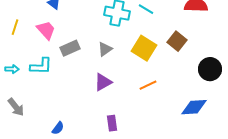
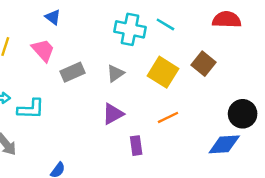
cyan L-shape: (41, 66) -> (31, 109), moved
black circle: (210, 69) -> (243, 114), moved
purple rectangle: (112, 123) -> (136, 146), moved

